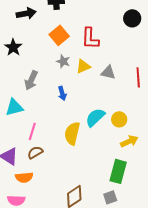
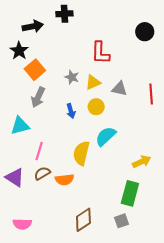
orange square: (59, 35) -> (35, 70), moved
black star: (13, 47) -> (19, 51), moved
yellow circle: (119, 119) -> (96, 107), moved
orange semicircle: (24, 177) -> (64, 180), moved

